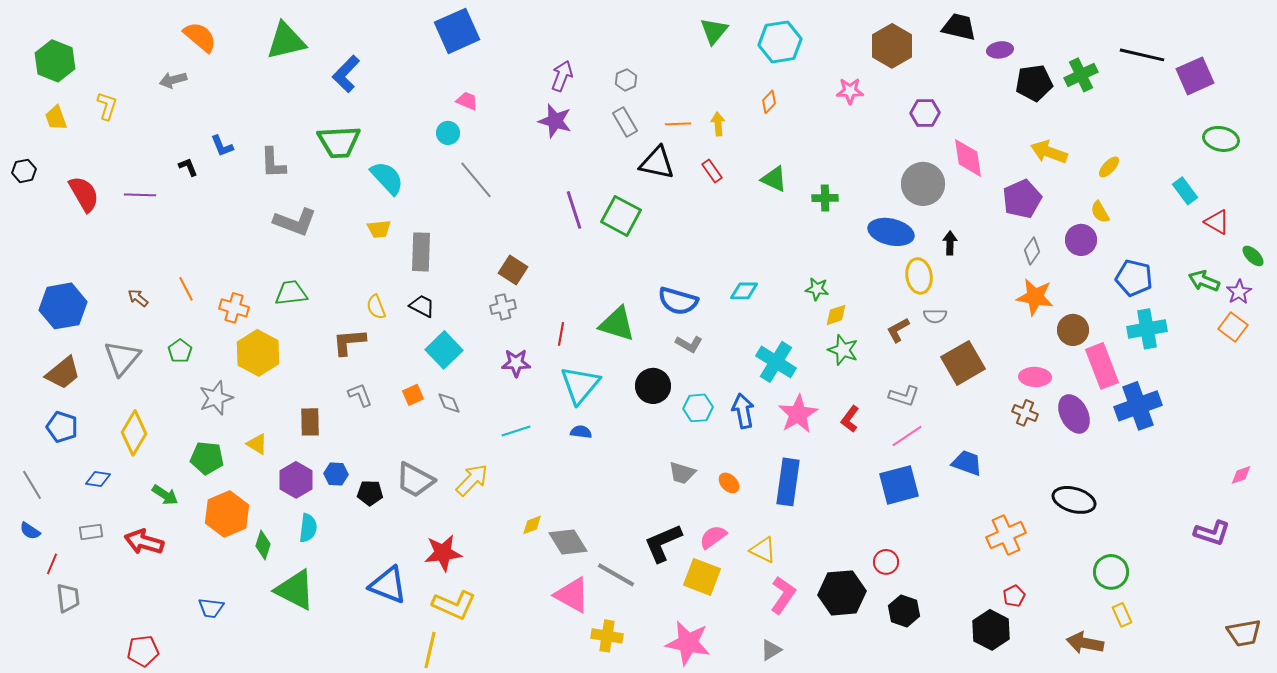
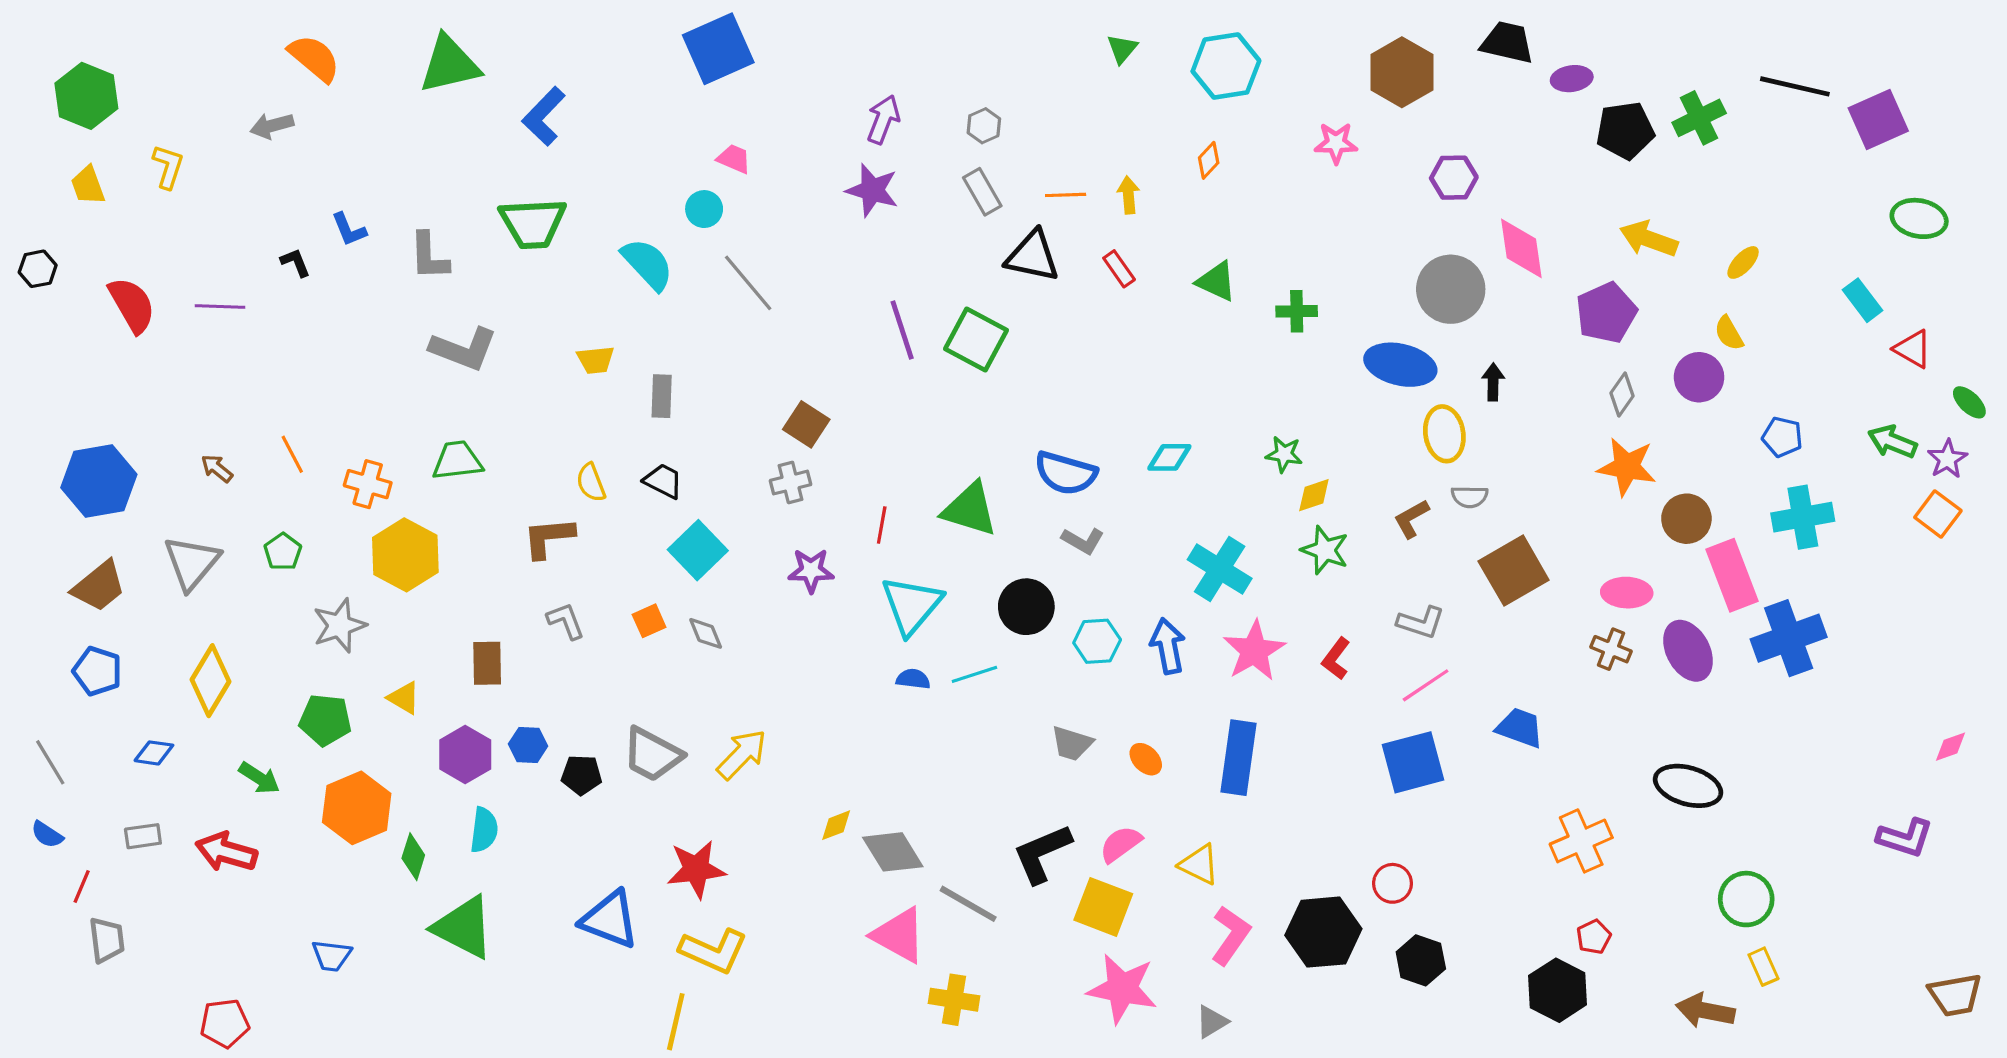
green triangle: (714, 31) -> (1122, 49), size x0.7
cyan semicircle: (387, 178) -> (647, 264), moved
gray rectangle: (421, 252) -> (662, 396), size x0.7
blue pentagon: (1134, 278) -> (1782, 437), size x0.7
cyan line: (516, 431) -> (974, 674), moved
pink star: (688, 643) -> (1122, 989), moved

